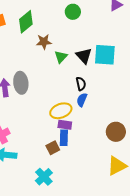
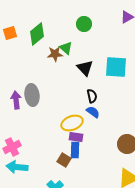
black triangle: (84, 56) -> (85, 68), moved
green triangle: (61, 57) -> (66, 48), moved, turned -32
blue semicircle: (82, 100) -> (93, 112), turned 104
brown square: (53, 148) -> (64, 160), turned -32

